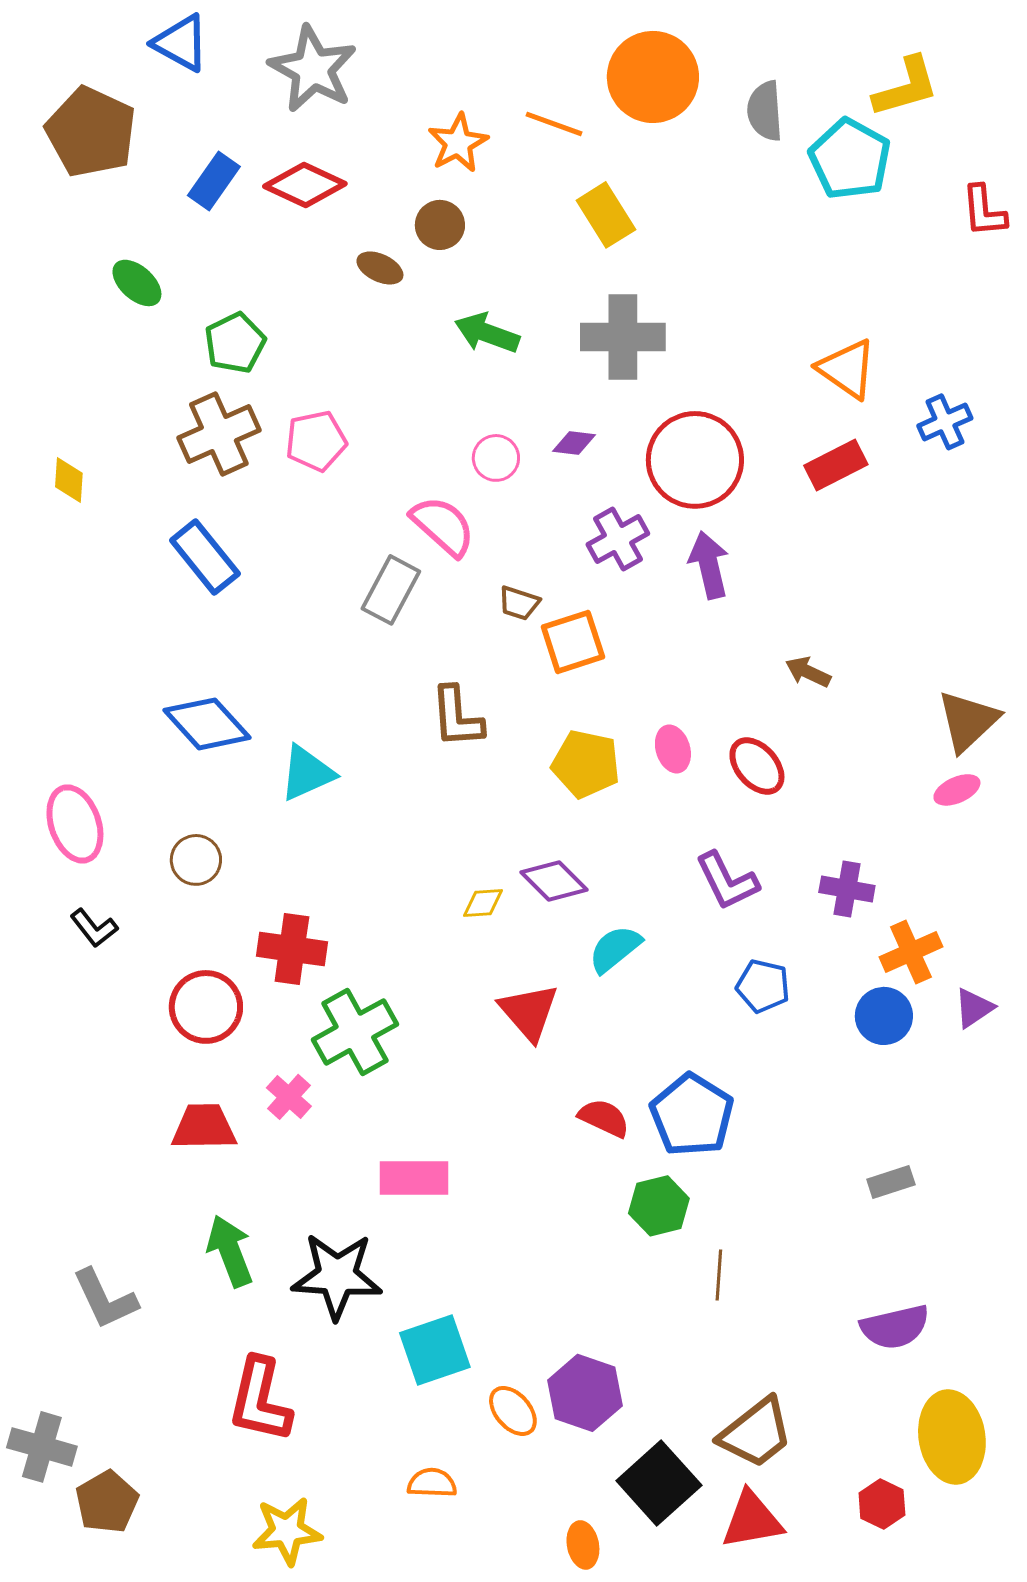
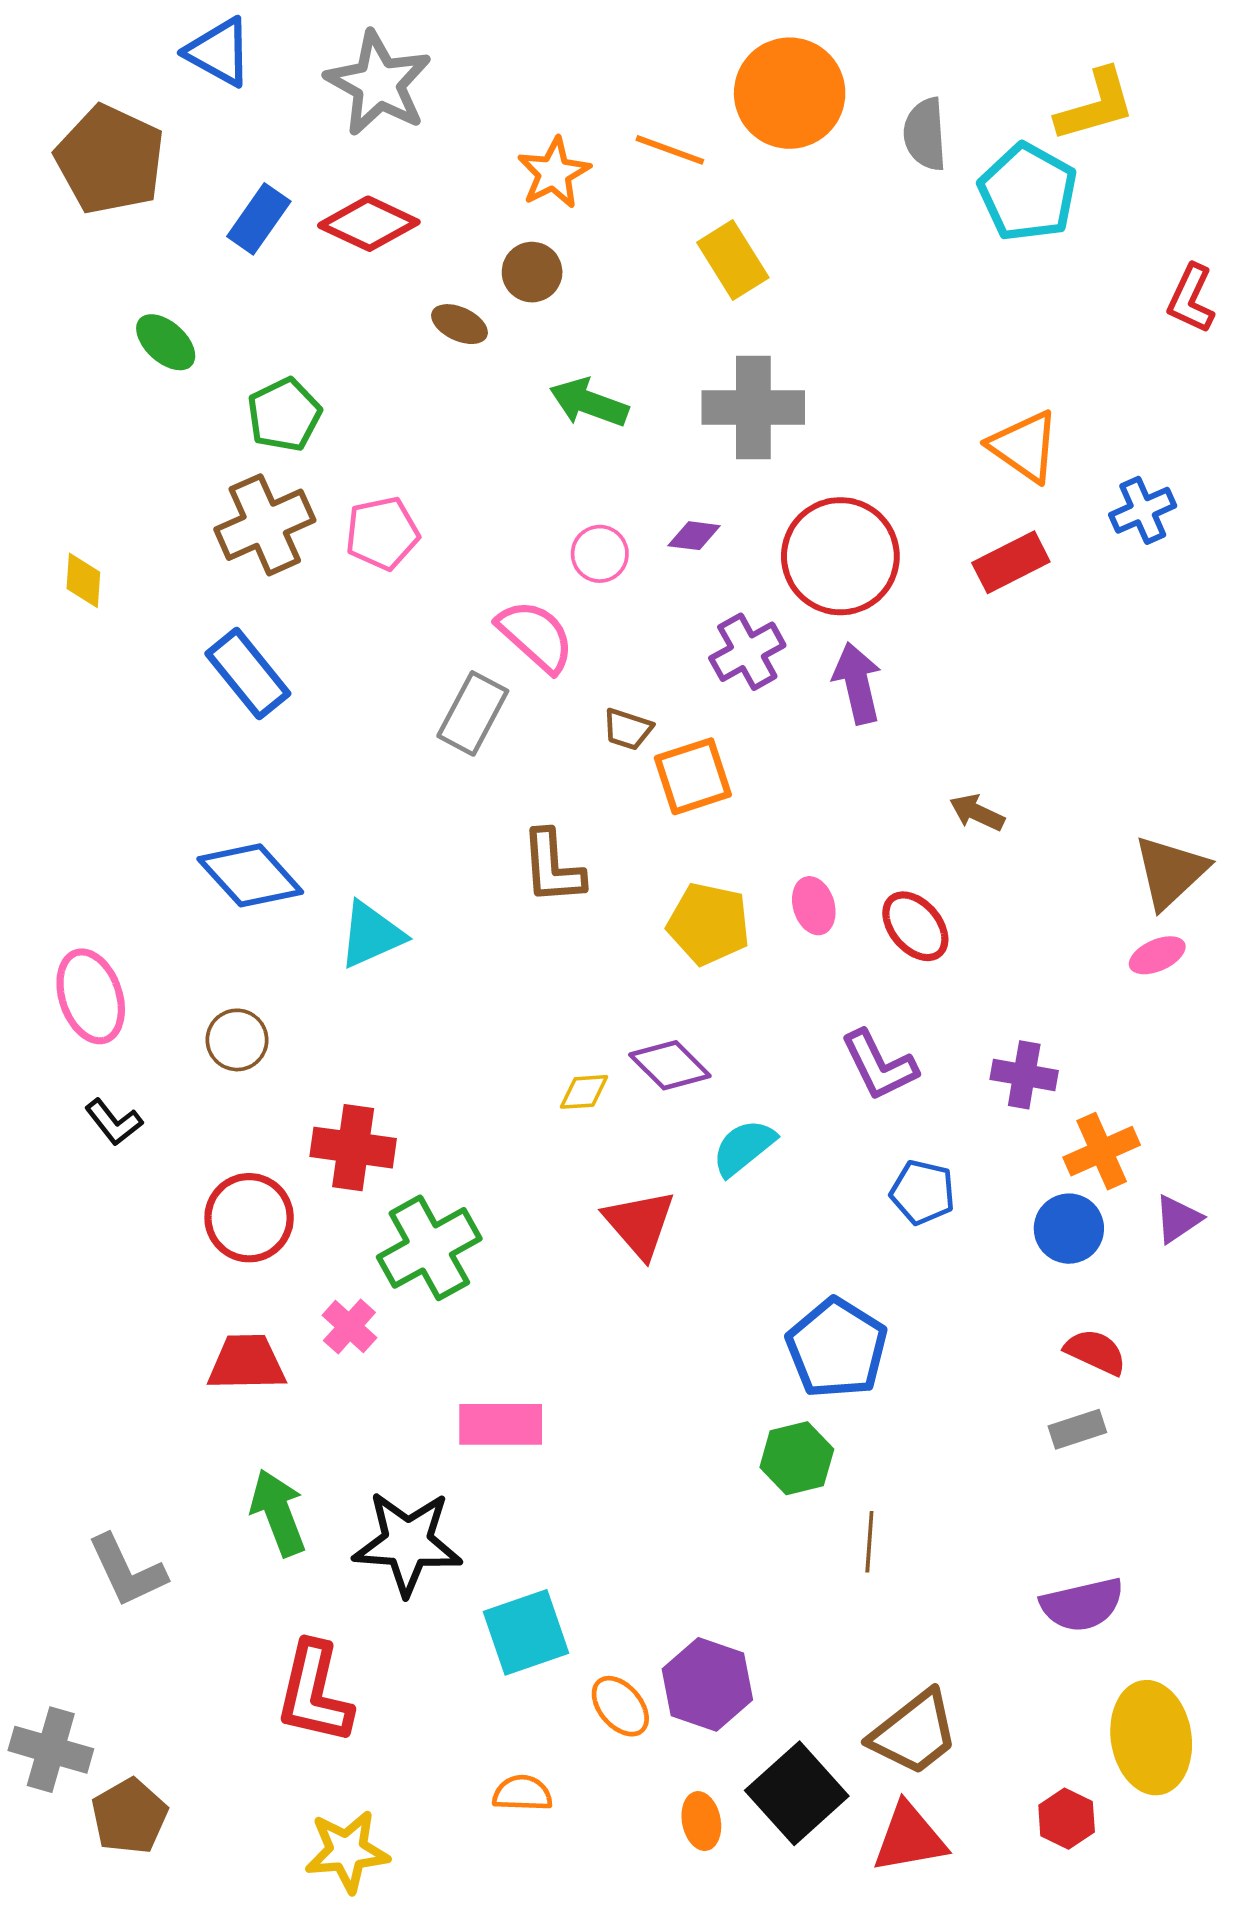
red L-shape: (984, 211) -> (1191, 299), moved, turned 30
red semicircle: (604, 1118) -> (1096, 1352), moved
orange ellipse: (583, 1545) -> (701, 1821), moved

